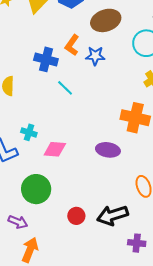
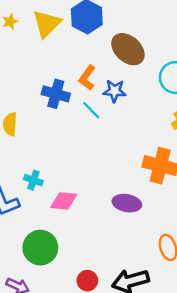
brown ellipse: (106, 20) -> (128, 49), turned 60
cyan line: (65, 88) -> (91, 110), moved

